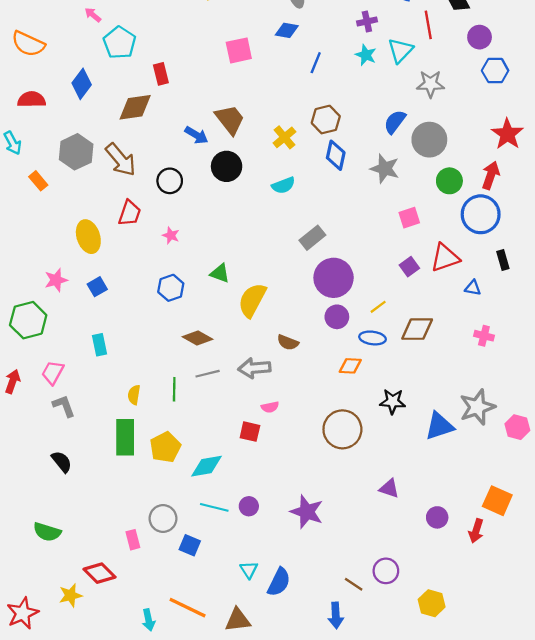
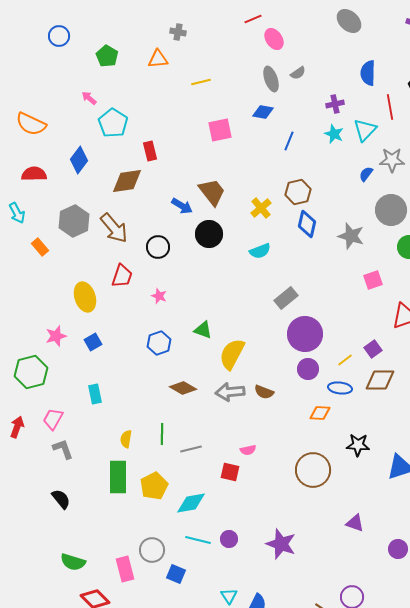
blue semicircle: (395, 122) -> (366, 174), moved, size x0.7
purple square: (409, 267) -> (373, 349), moved
gray arrow: (254, 368) -> (230, 392), moved
gray line: (208, 374) -> (191, 449), moved
green semicircle: (47, 532) -> (73, 562), moved
pink rectangle: (133, 540) -> (125, 569), size x1.4

